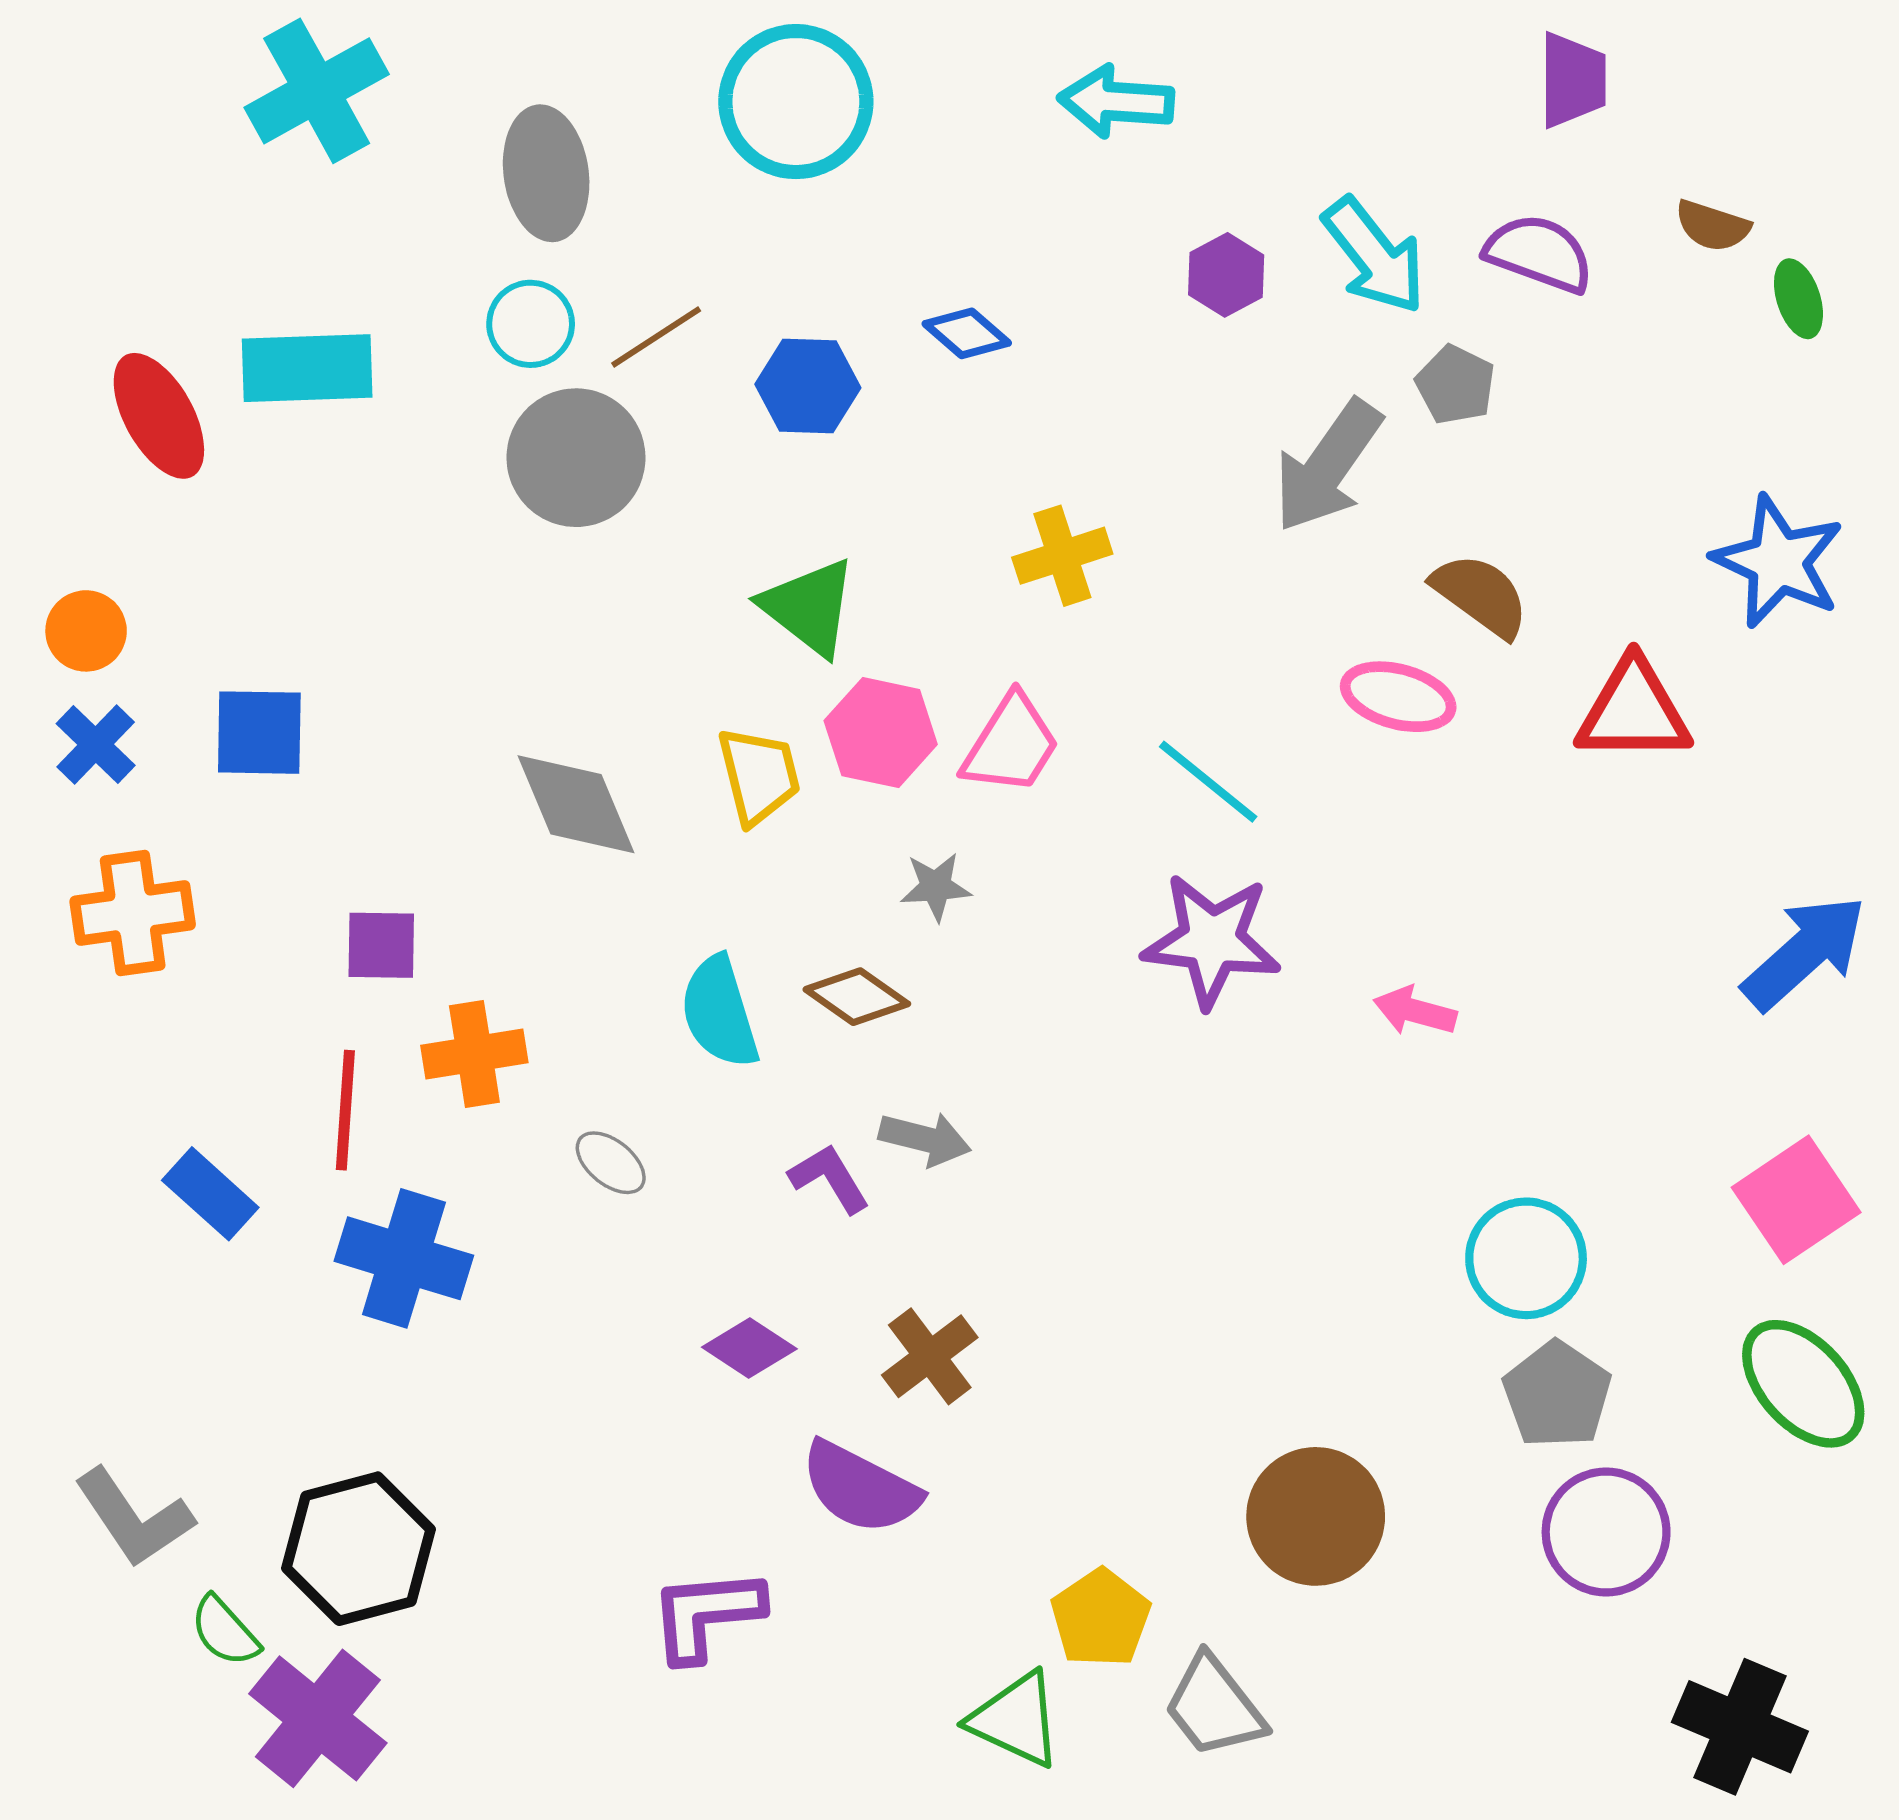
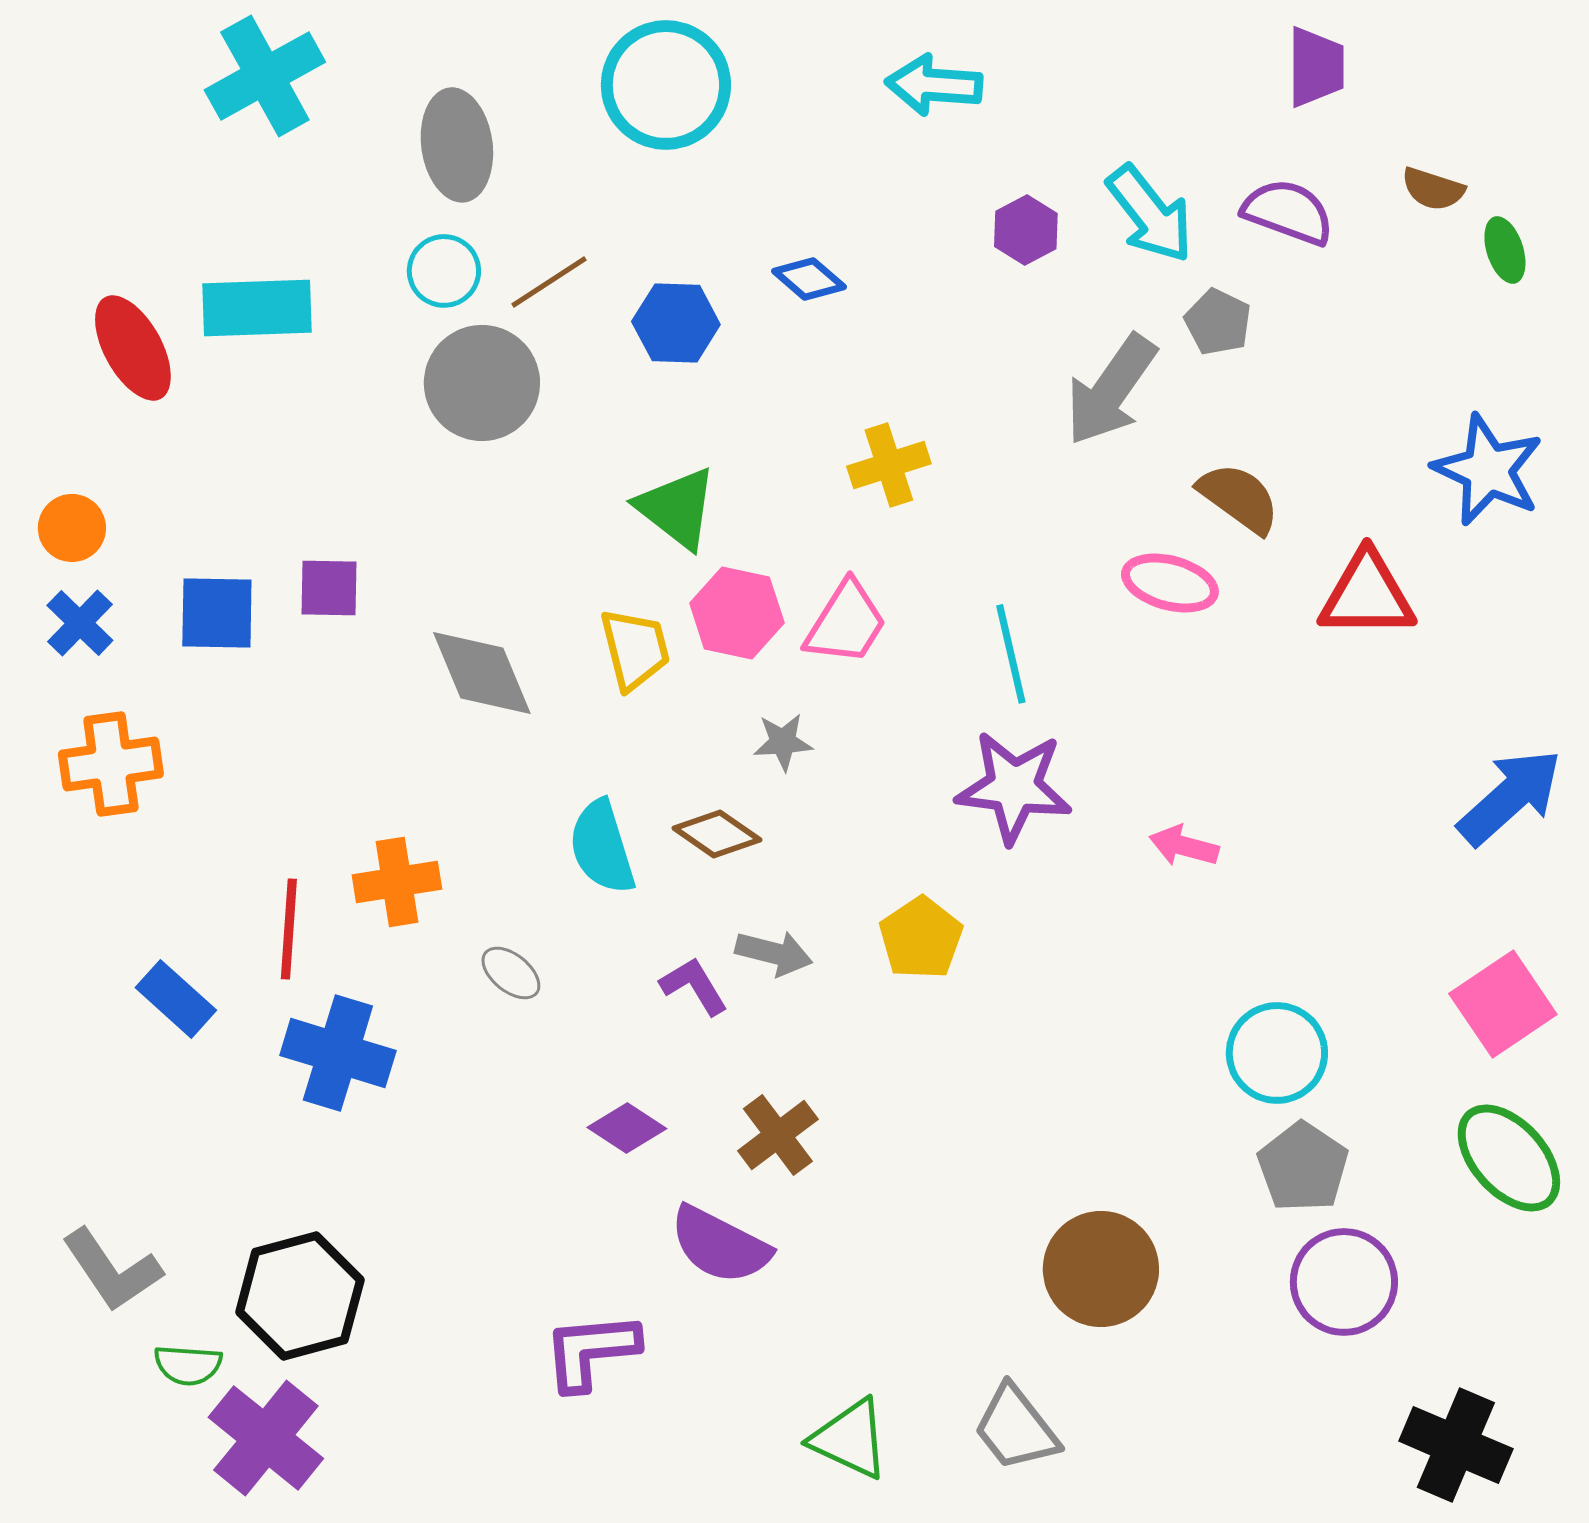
cyan line: (1208, 782) -> (1011, 654), turned 38
purple square: (381, 945) -> (329, 588), moved
yellow pentagon: (1101, 1618) -> (921, 938), moved
green semicircle: (225, 1631) -> (188, 1365), turned -44

